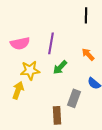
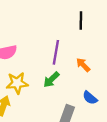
purple line: (51, 43) -> (56, 52), moved

